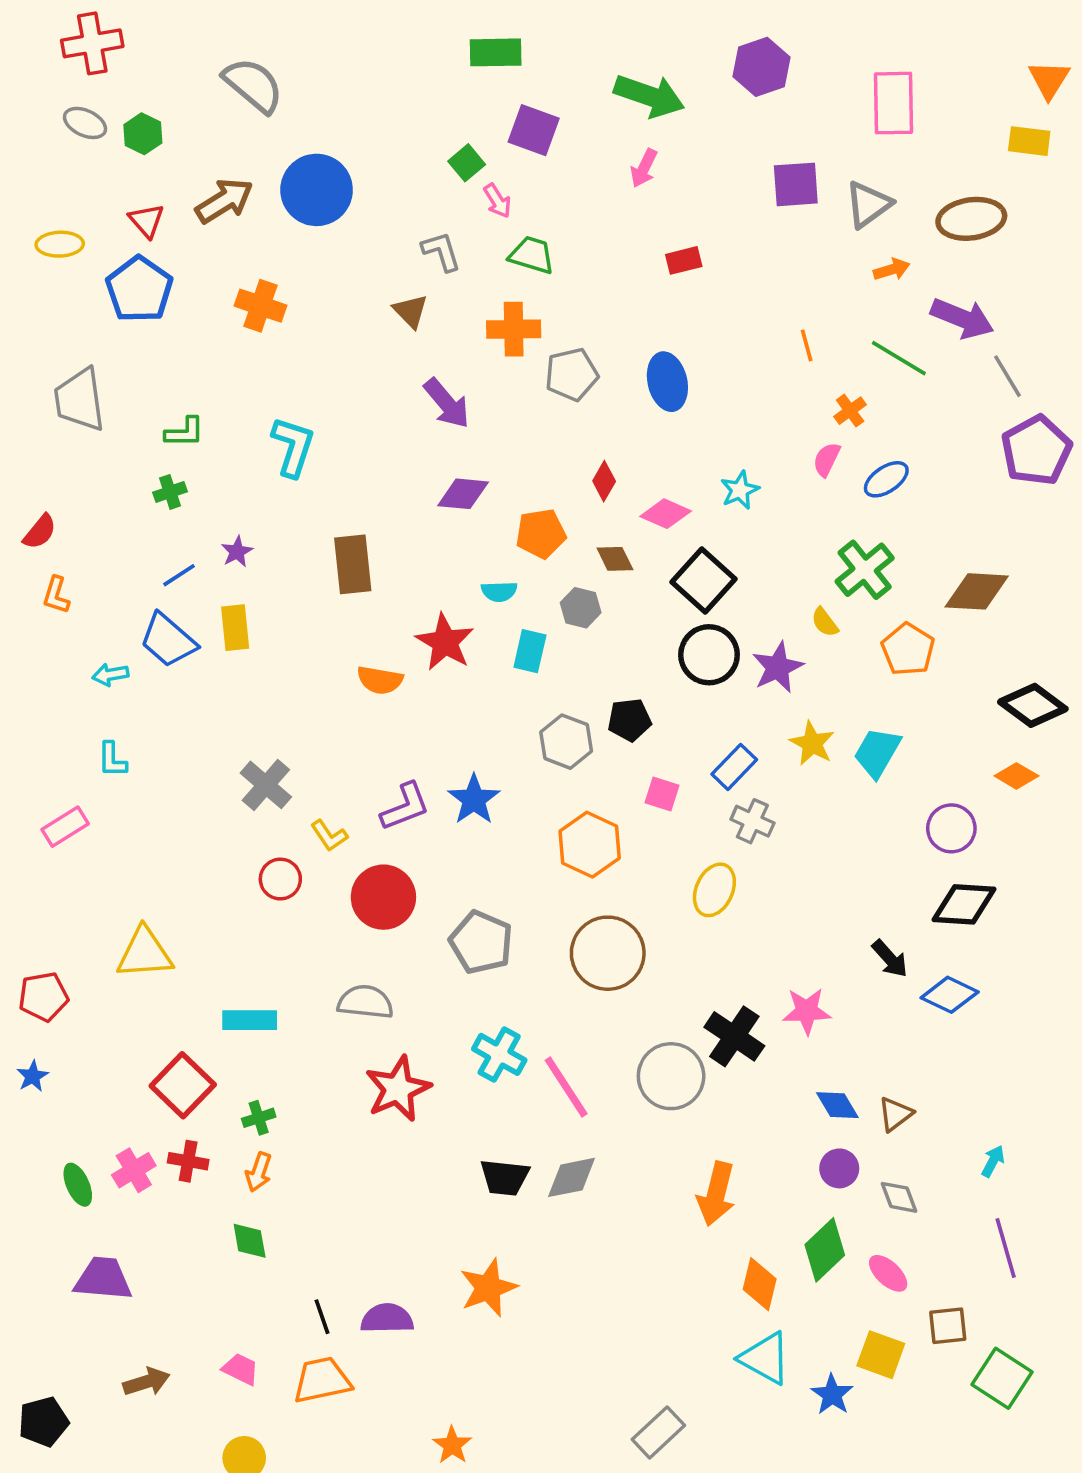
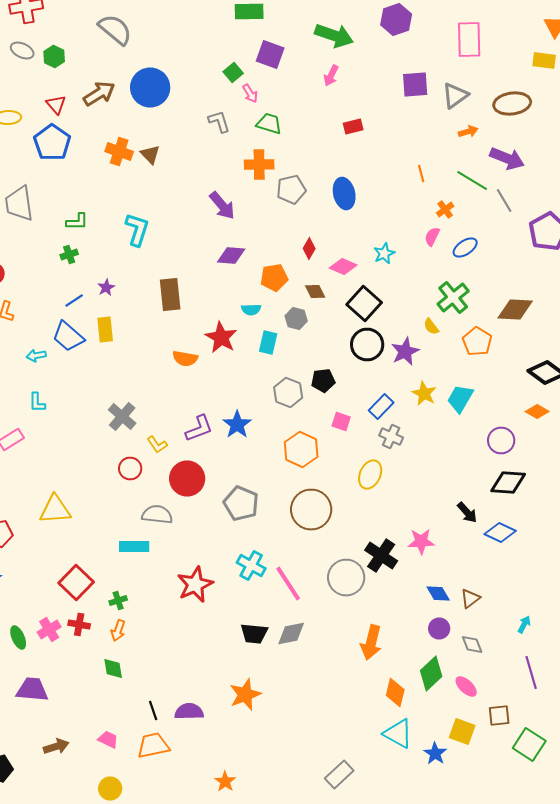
brown triangle: (411, 311) -> (150, 154), moved
gray line: (1007, 376) -> (504, 200), moved
gray semicircle: (365, 1002) -> (157, 514), moved
cyan rectangle: (250, 1020) -> (134, 546), moved

